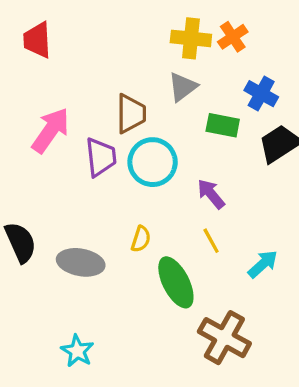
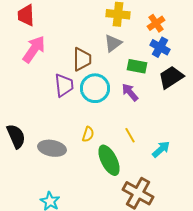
orange cross: (233, 37) -> (156, 23), moved
pink arrow: (51, 130) -> (34, 49), moved
purple arrow: (211, 194) -> (130, 92), moved

